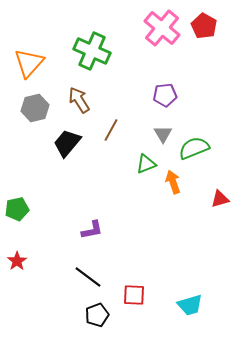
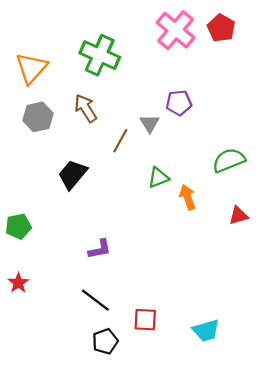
gray triangle: (163, 134) -> (150, 123), moved
black trapezoid: (67, 143) -> (73, 174), moved
green semicircle: (194, 148) -> (229, 160), moved

